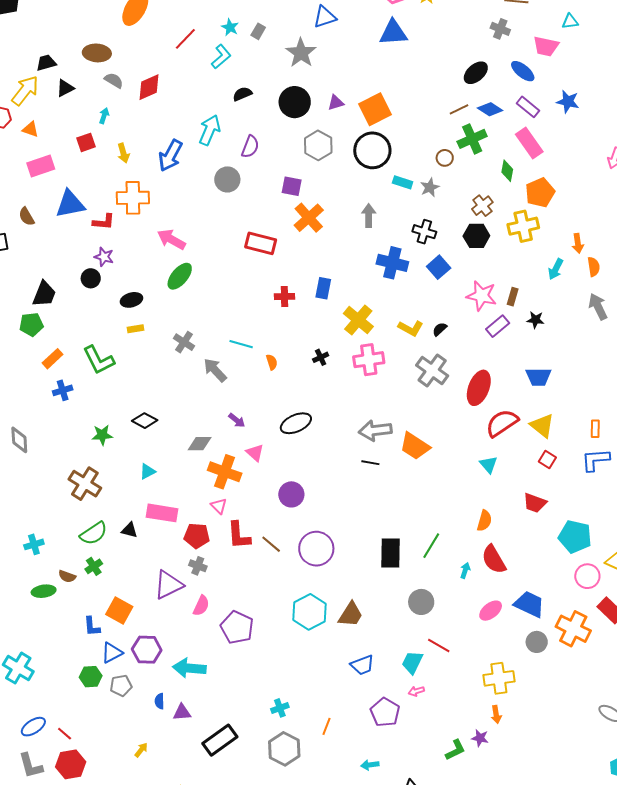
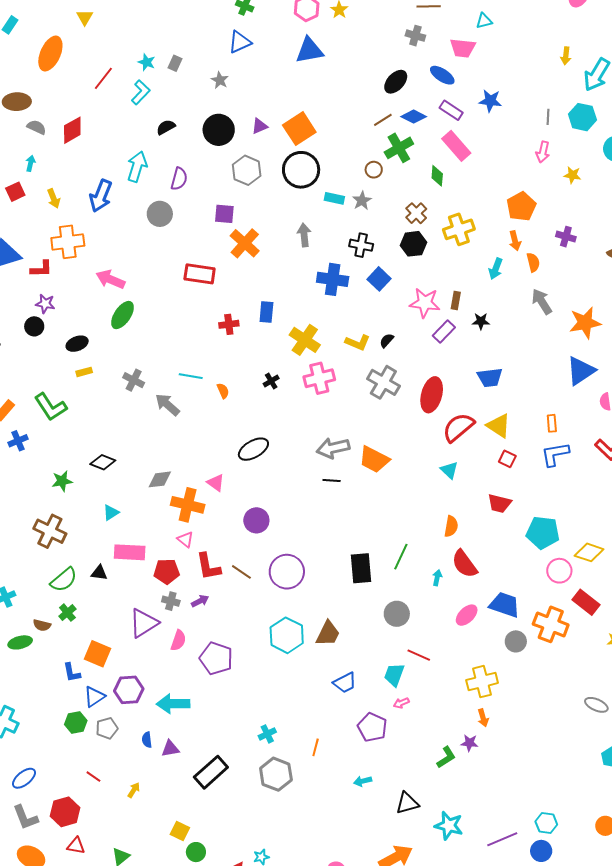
gray star: (301, 53) -> (220, 80), size x0.6
orange pentagon: (540, 193) -> (521, 206), moved
purple arrow: (237, 420) -> (200, 601), moved, turned -60
red line: (65, 734) -> (93, 777), moved

